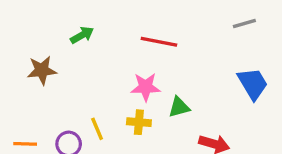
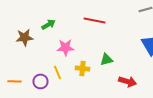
green arrow: (82, 35) -> (48, 24), moved
pink star: (146, 87) -> (66, 47), moved

